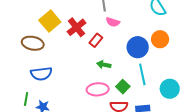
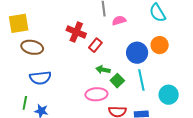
yellow square: (50, 21) -> (19, 23), moved, turned 30
pink semicircle: (113, 22) -> (119, 21), moved, turned 144
red cross: (77, 27) -> (76, 32), turned -30
green square: (123, 87) -> (117, 81), moved

